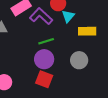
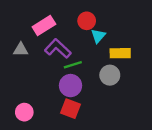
purple L-shape: (41, 16) -> (58, 49), moved
gray circle: (79, 60) -> (110, 75), moved

